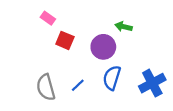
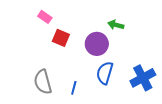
blue line: (78, 85) -> (74, 88), moved, turned -32

